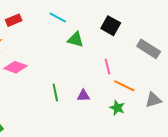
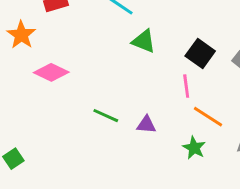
black square: (111, 26) -> (200, 53), moved
green line: (55, 92) -> (106, 116), turned -60

